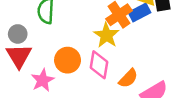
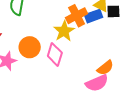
orange semicircle: (128, 78) -> (105, 68), moved

